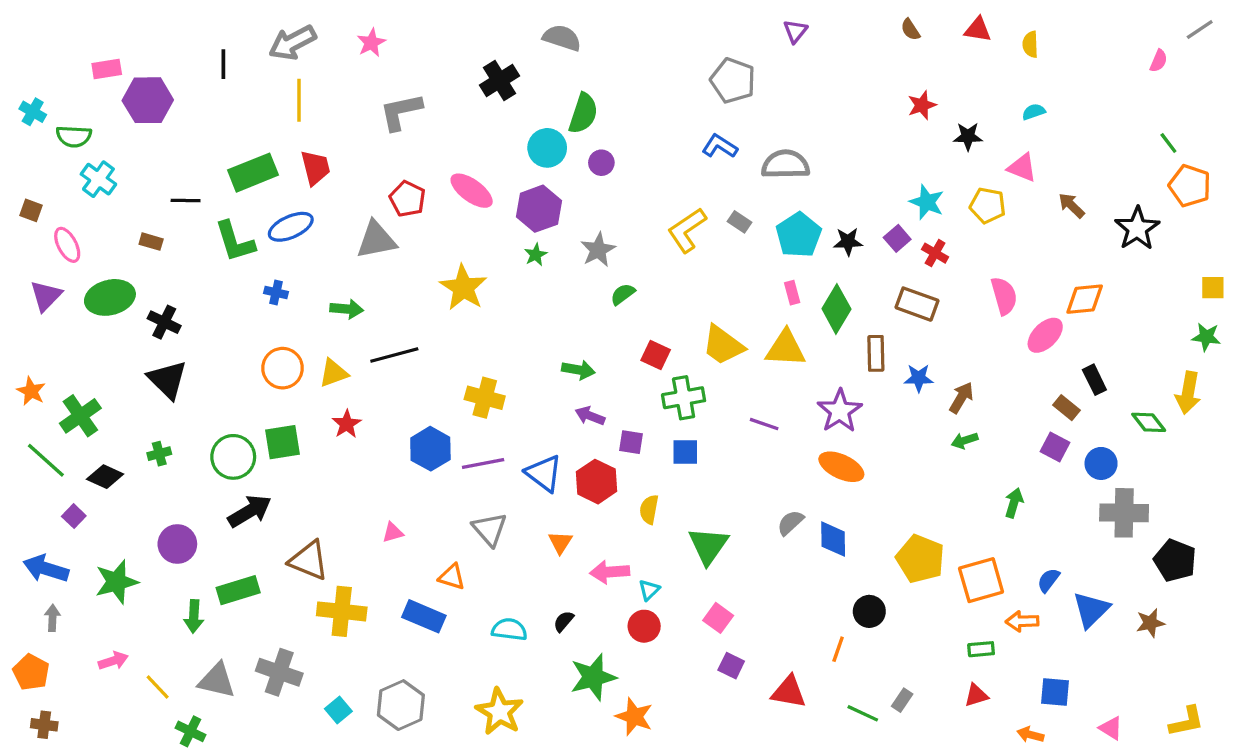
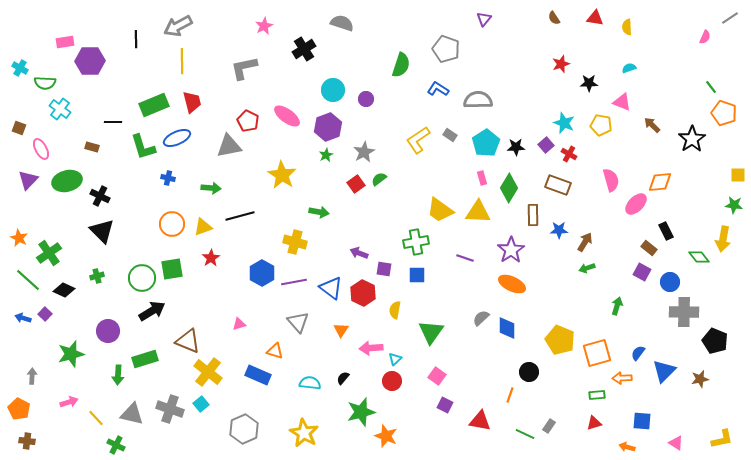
pink star: (371, 43) -> (264, 26), moved
green semicircle: (583, 113) -> (401, 65), moved
red square: (656, 355) -> (356, 184), moved, turned 30
green arrow: (578, 370) -> (319, 212), moved
blue arrow: (46, 569) -> (23, 318), moved, size x0.6
yellow cross: (342, 611) -> (208, 372), turned 32
cyan square: (338, 710) -> (201, 404), moved

